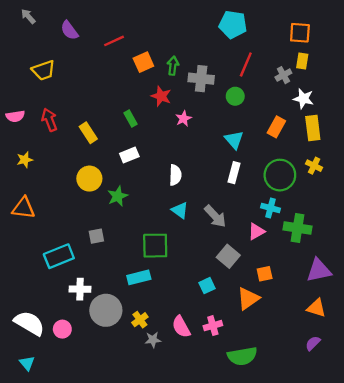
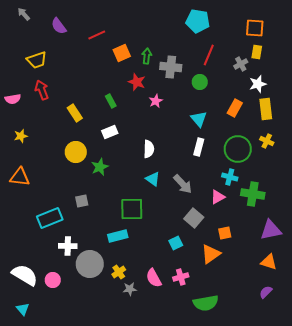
white star: (303, 99) -> (258, 84), turned -30
red arrow: (49, 120) -> (42, 90), moved

